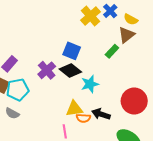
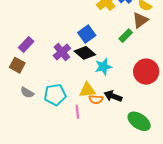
blue square: (72, 51) -> (87, 34), turned 30
cyan pentagon: (18, 90) -> (55, 95), moved
red circle: (134, 101) -> (146, 72), moved

